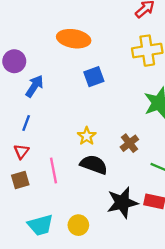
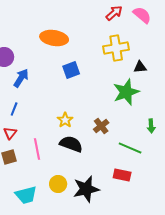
black star: (122, 203) -> (86, 189), moved
yellow circle: (78, 225) -> (58, 184), moved

